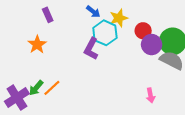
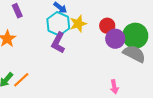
yellow star: (119, 18) -> (78, 24), moved
cyan hexagon: (105, 33) -> (58, 24), moved

